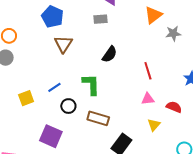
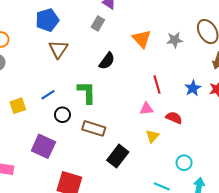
orange triangle: (153, 15) -> (142, 39), moved, turned -36
blue pentagon: (52, 17) -> (47, 20), turned 30
gray rectangle: (100, 19) -> (98, 23), turned -56
red line: (148, 71) -> (157, 85), moved

